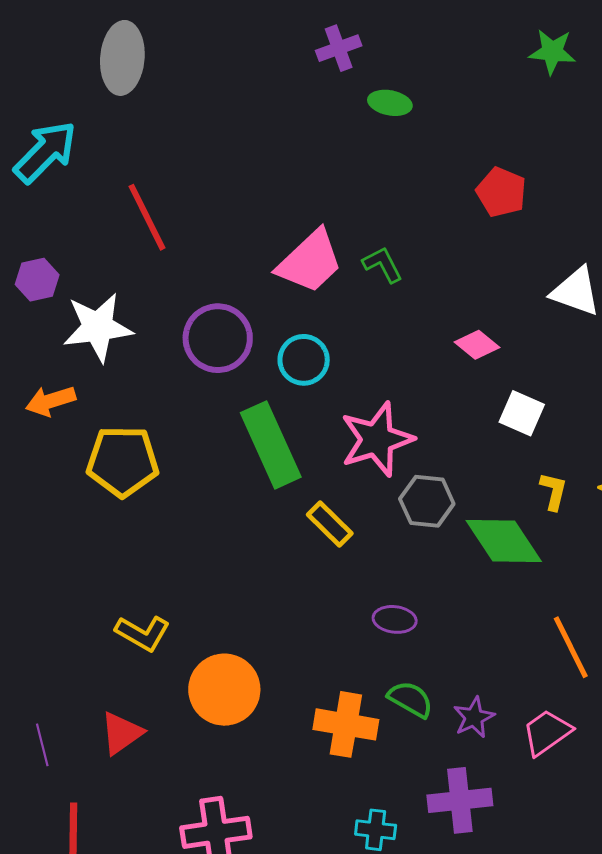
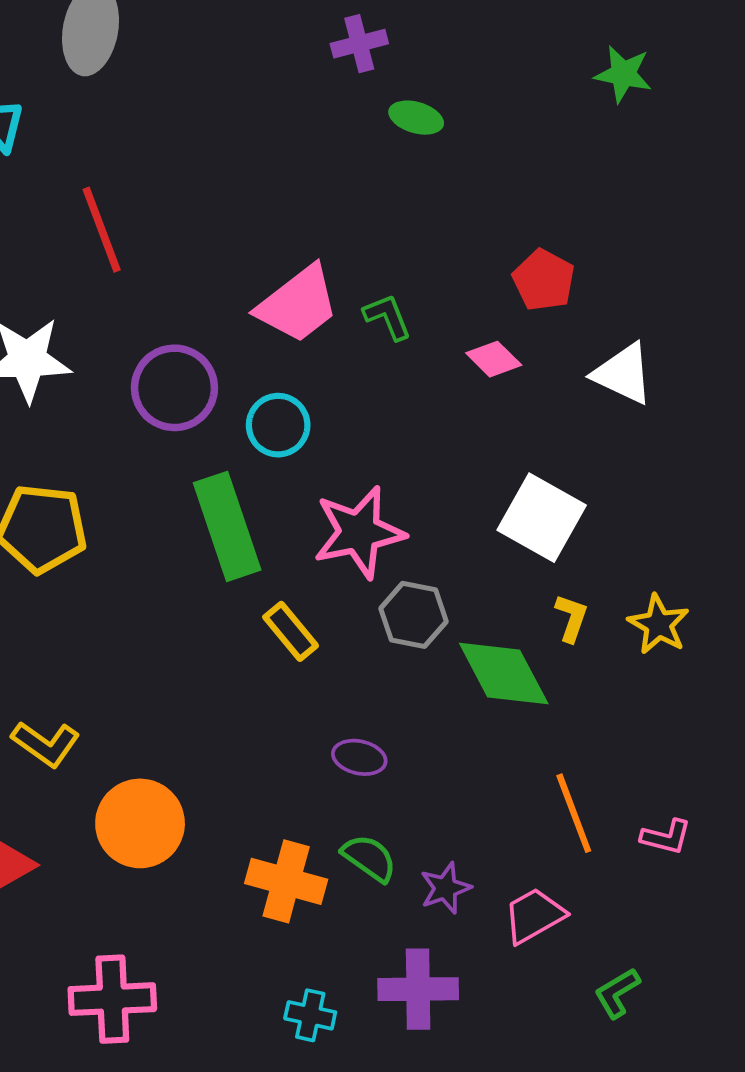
red pentagon: (501, 192) -> (544, 280), moved
pink diamond: (477, 345) -> (494, 359), moved
white square: (522, 413) -> (542, 518), size x1.5

